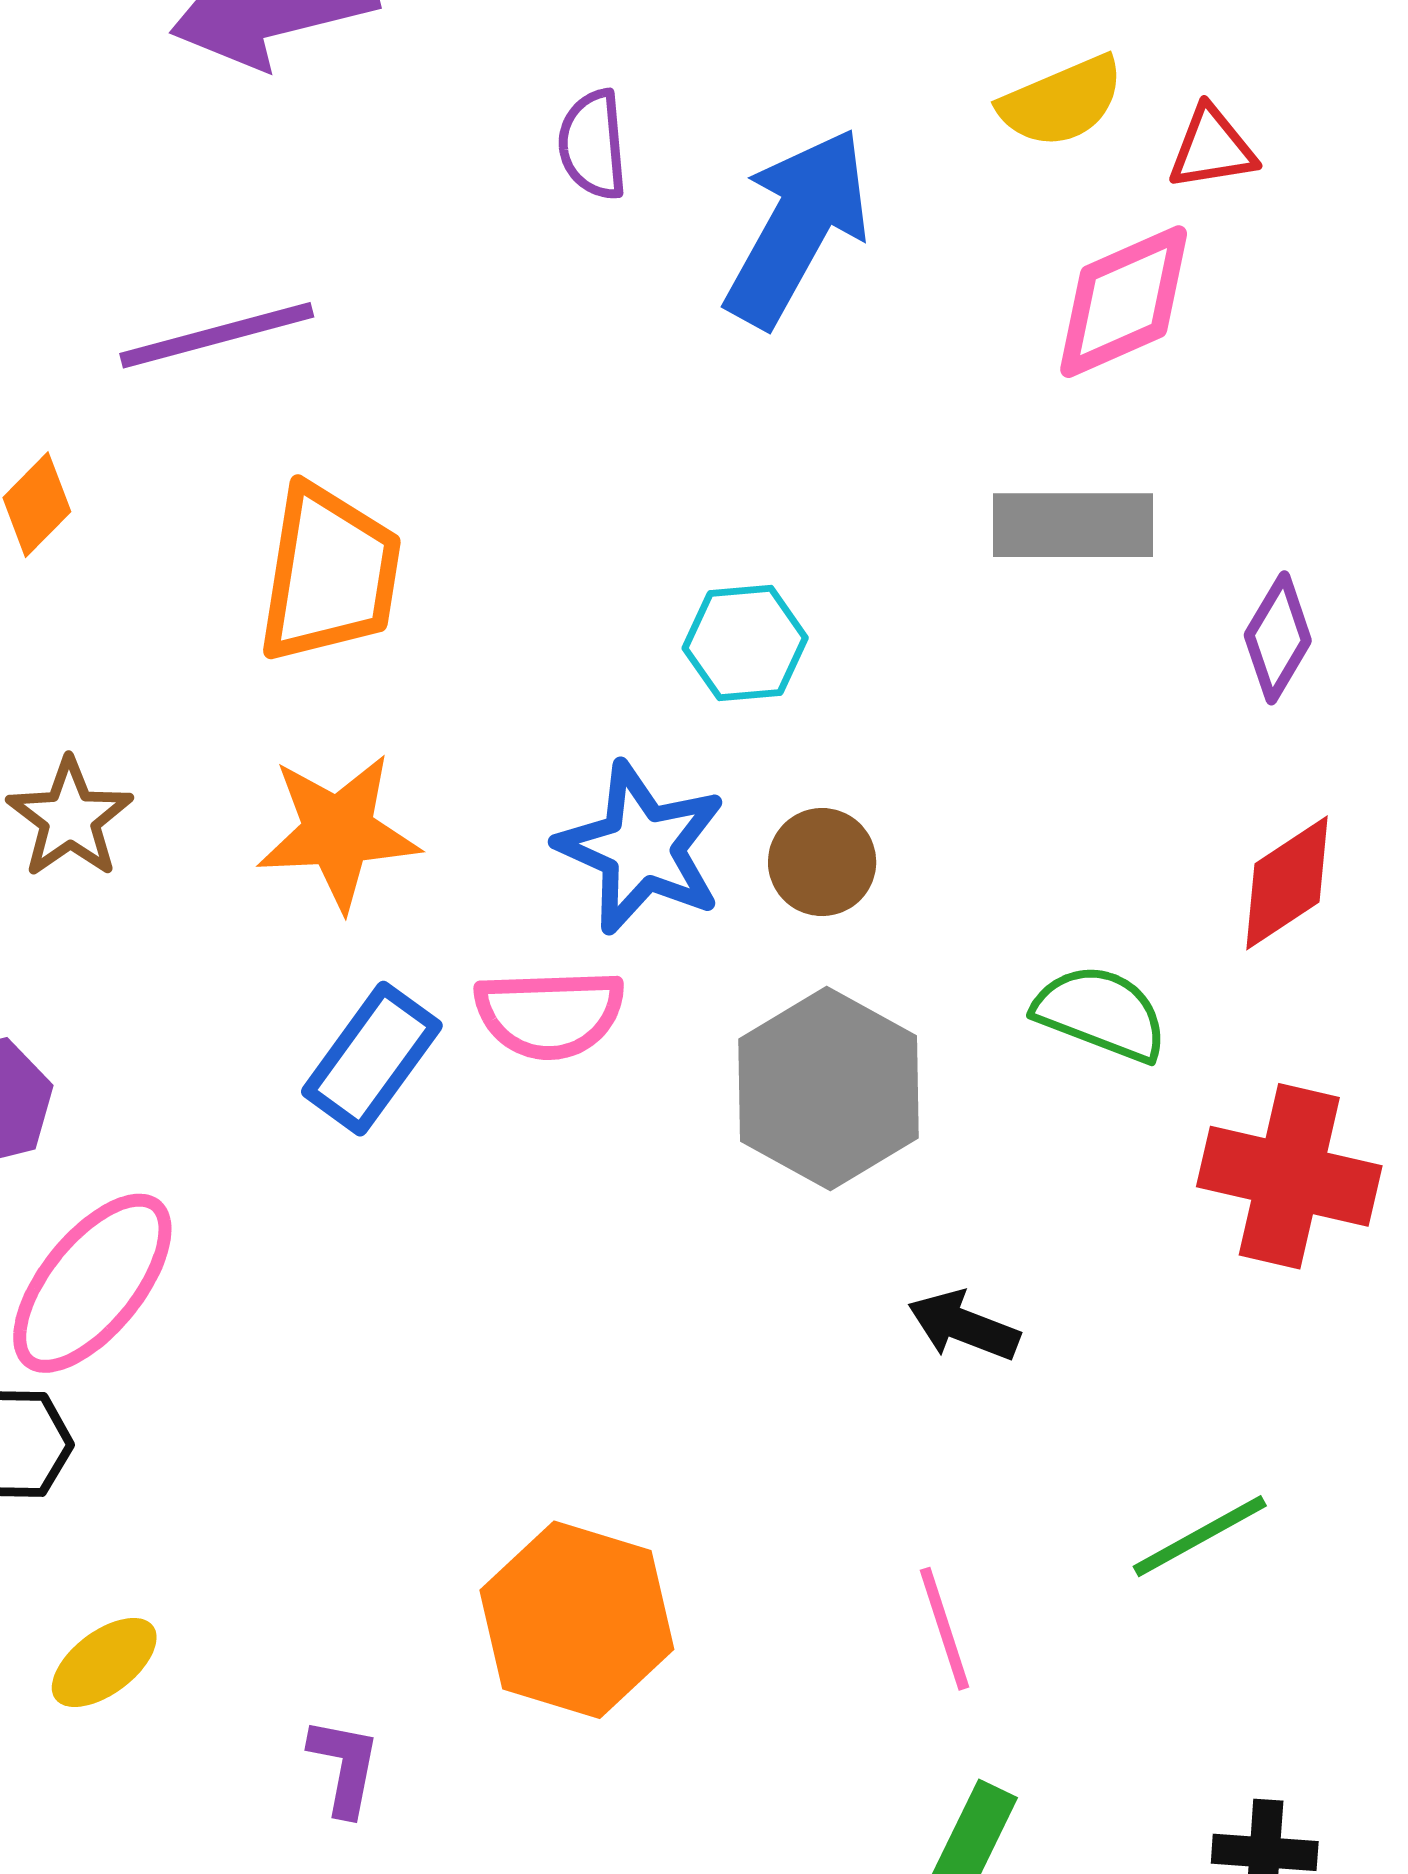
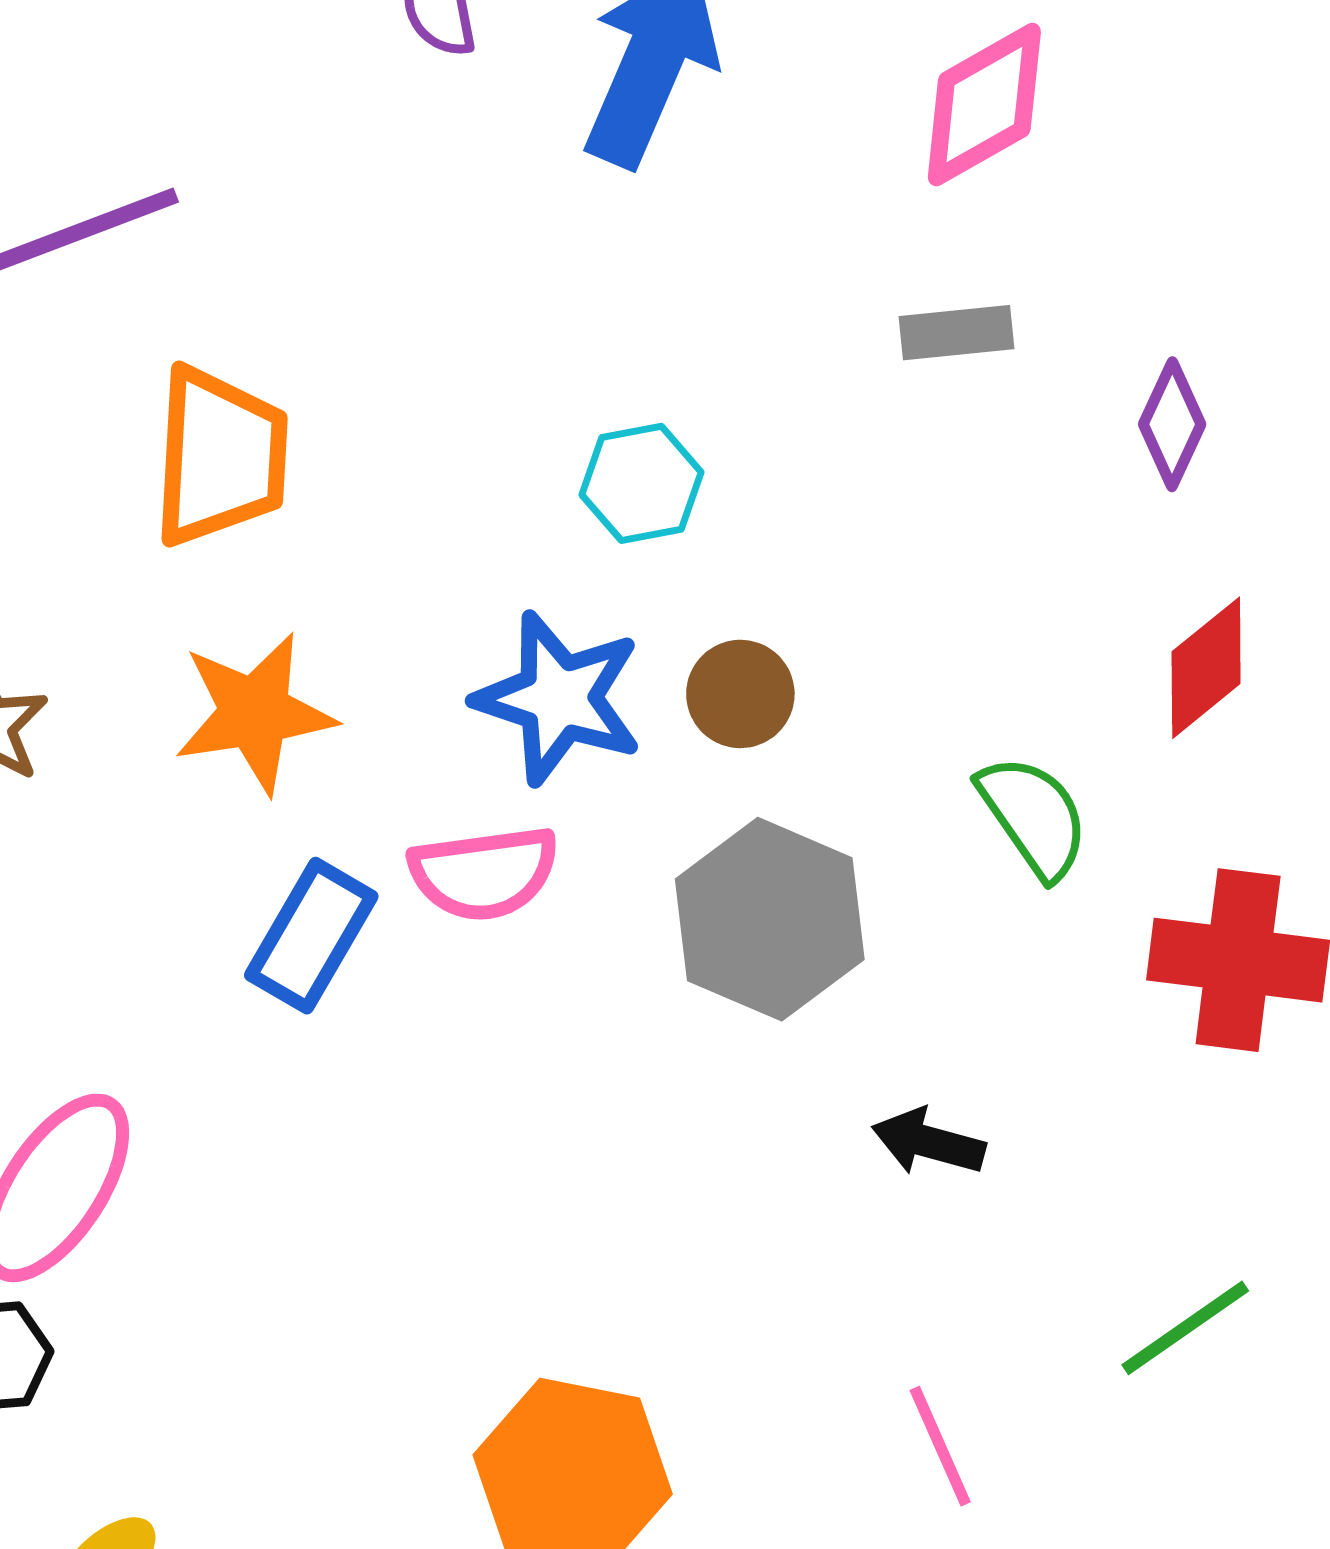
gray rectangle: (1073, 525) -> (956, 333), size x0.7
green semicircle: (1101, 1013) -> (1034, 816), turned 40

